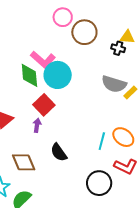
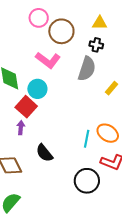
yellow triangle: (127, 37) -> (100, 23), moved
pink L-shape: (43, 60) -> (48, 60), moved
cyan circle: (58, 75) -> (37, 89), moved, size x0.7
gray semicircle: (114, 84) -> (87, 69), moved, turned -85

